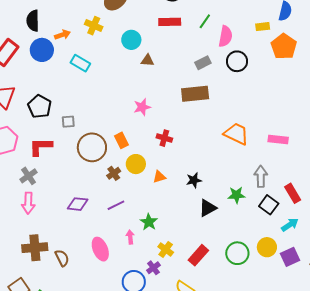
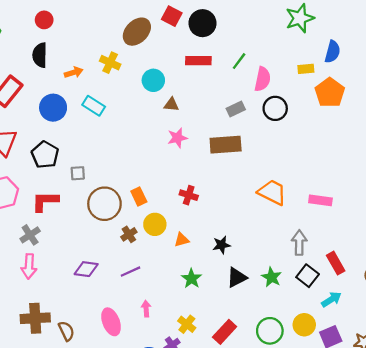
blue circle: (42, 50) -> (53, 108), moved
pink star: (142, 107) -> (177, 138), moved
green star: (237, 195) -> (272, 277), moved, turned 30
green star: (149, 222) -> (191, 279), moved

